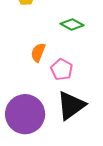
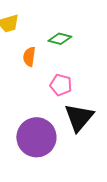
orange semicircle: (38, 52) -> (29, 57), moved

